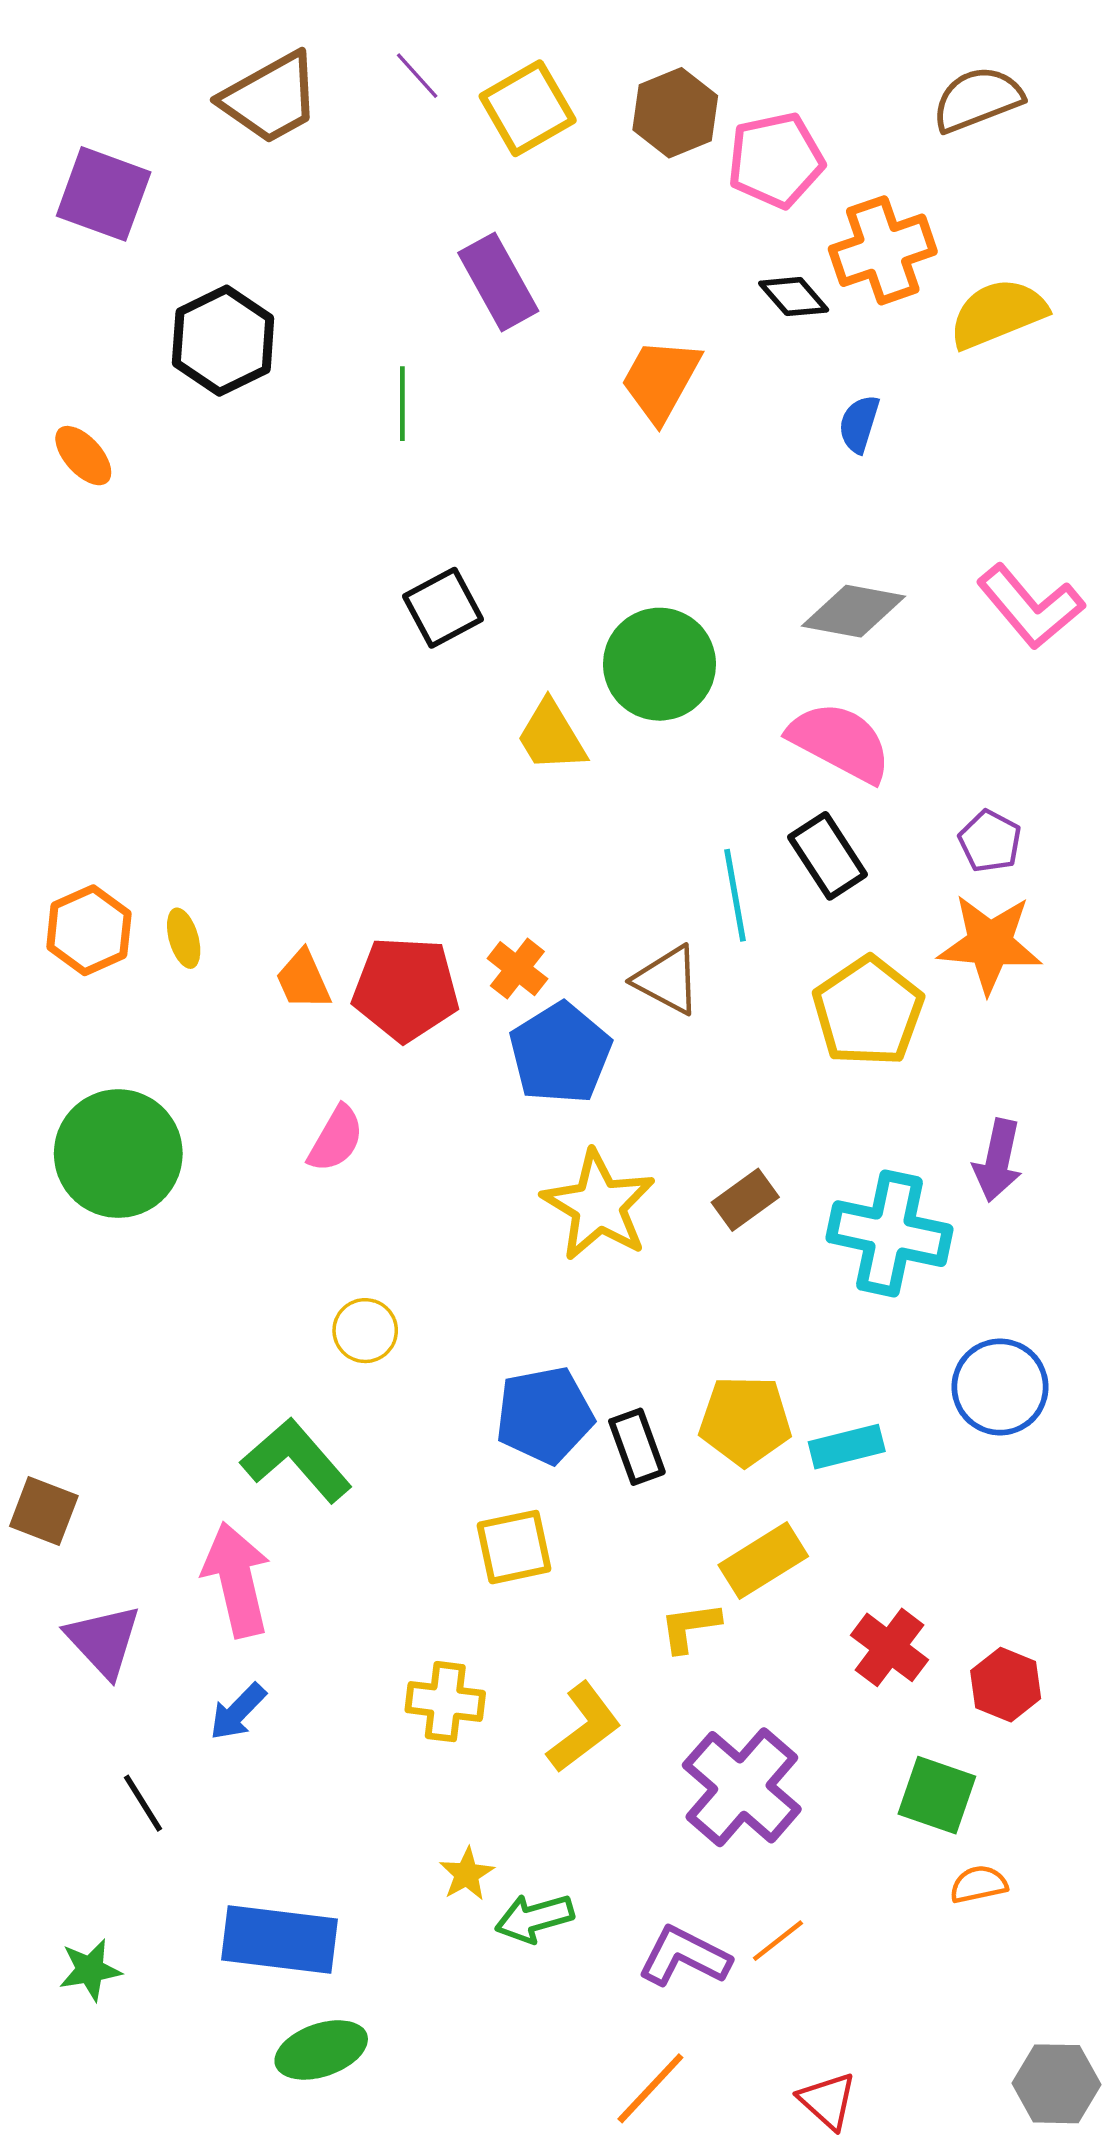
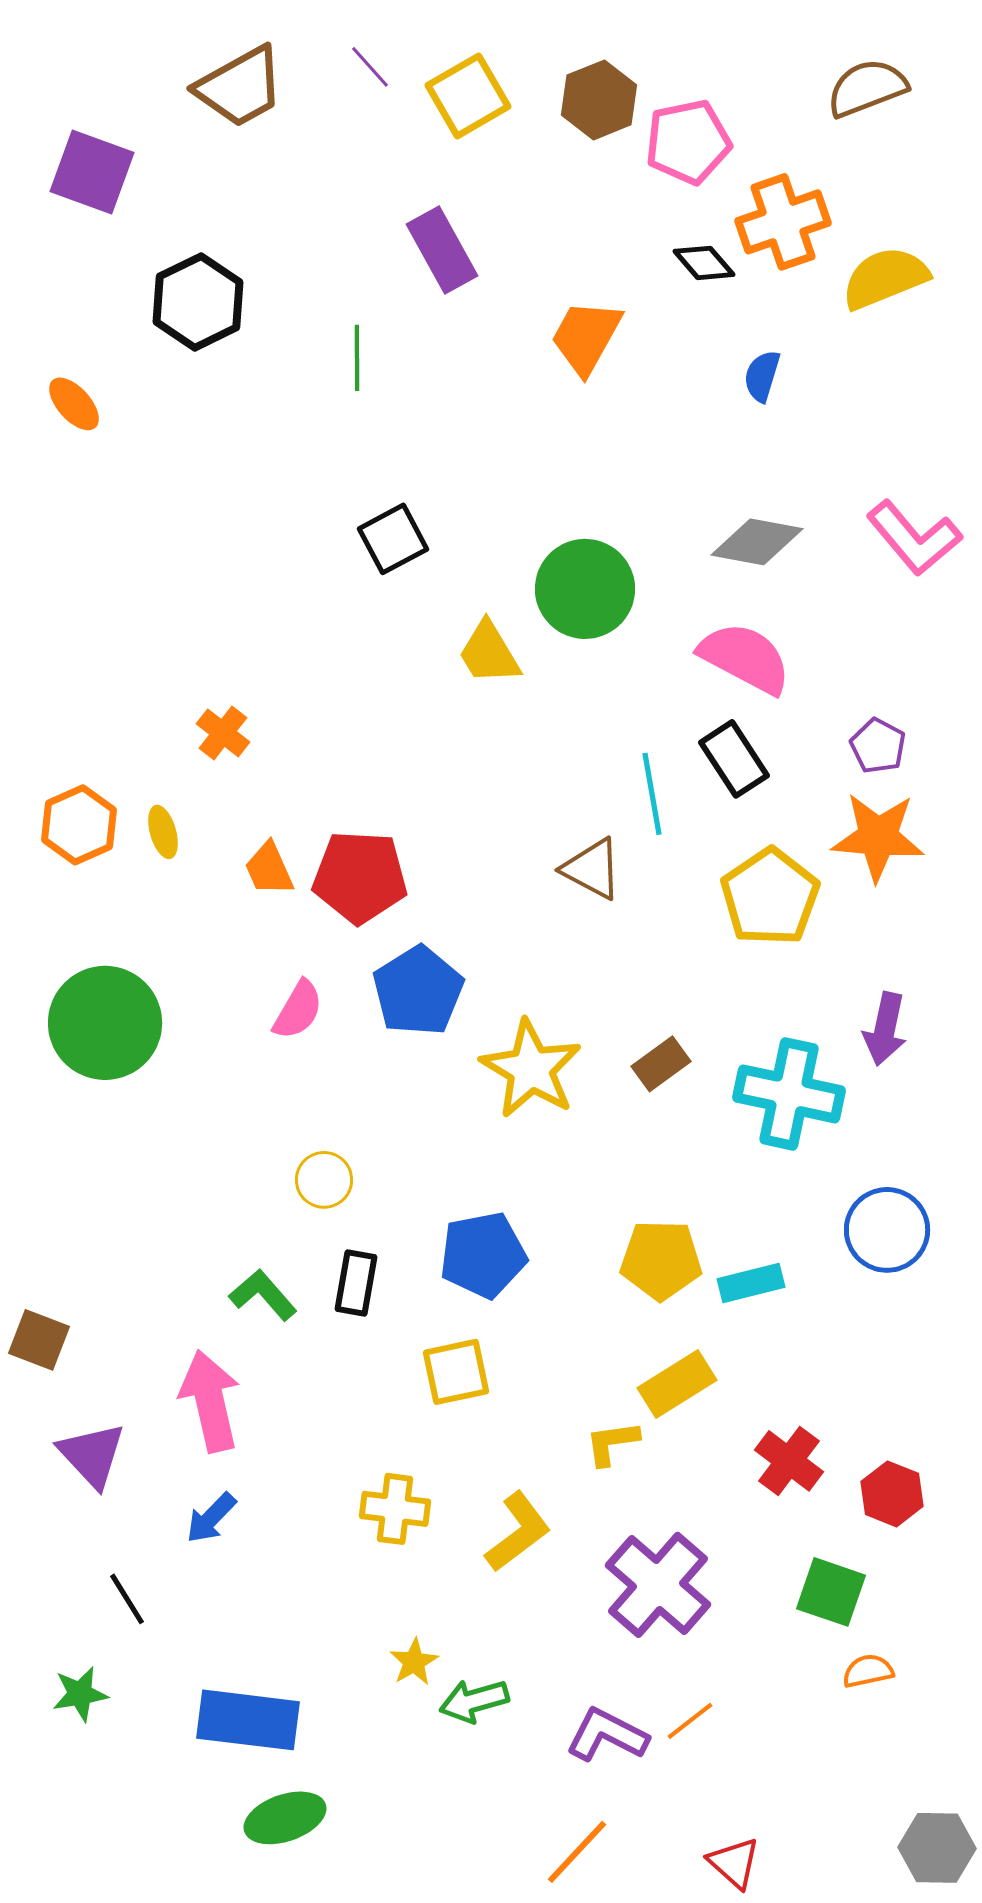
orange cross: (517, 969) -> (223, 733), moved
blue pentagon: (560, 1053) -> (418, 991), moved
black rectangle: (637, 1447) -> (356, 1283), moved, turned 30
green L-shape: (296, 1460) -> (263, 1295), size x0.7
green star: (90, 1970) -> (80, 1694), moved

